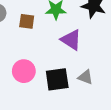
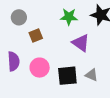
brown square: (27, 21) -> (36, 35), moved, turned -32

